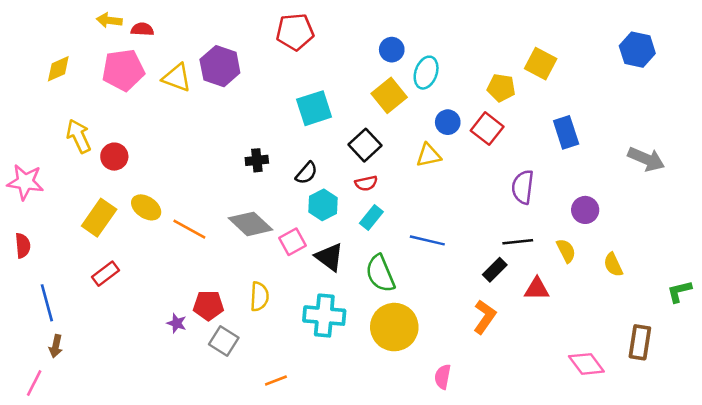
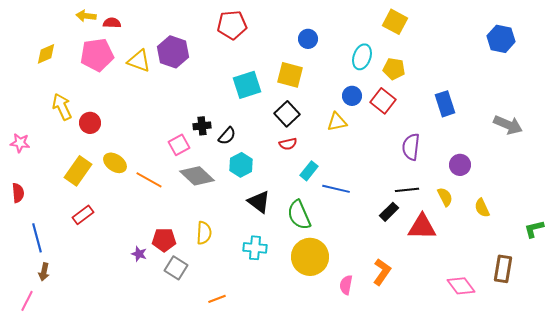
yellow square: (541, 64) -> (395, 22), moved
cyan ellipse: (426, 73) -> (362, 57), moved
yellow square: (389, 95) -> (290, 75), moved, turned -36
black semicircle: (306, 173) -> (227, 136), moved
pink star: (25, 182) -> (20, 143), size x0.7
cyan hexagon: (323, 205) -> (241, 165), moved
cyan rectangle: (371, 218) -> (309, 171), moved
pink square: (292, 242) -> (179, 145), moved
red triangle: (537, 289) -> (422, 227), size x1.4
cyan cross: (324, 316) -> (255, 248), size x0.7
orange L-shape: (485, 317) -> (382, 272), moved
pink semicircle: (443, 377) -> (346, 285), moved

